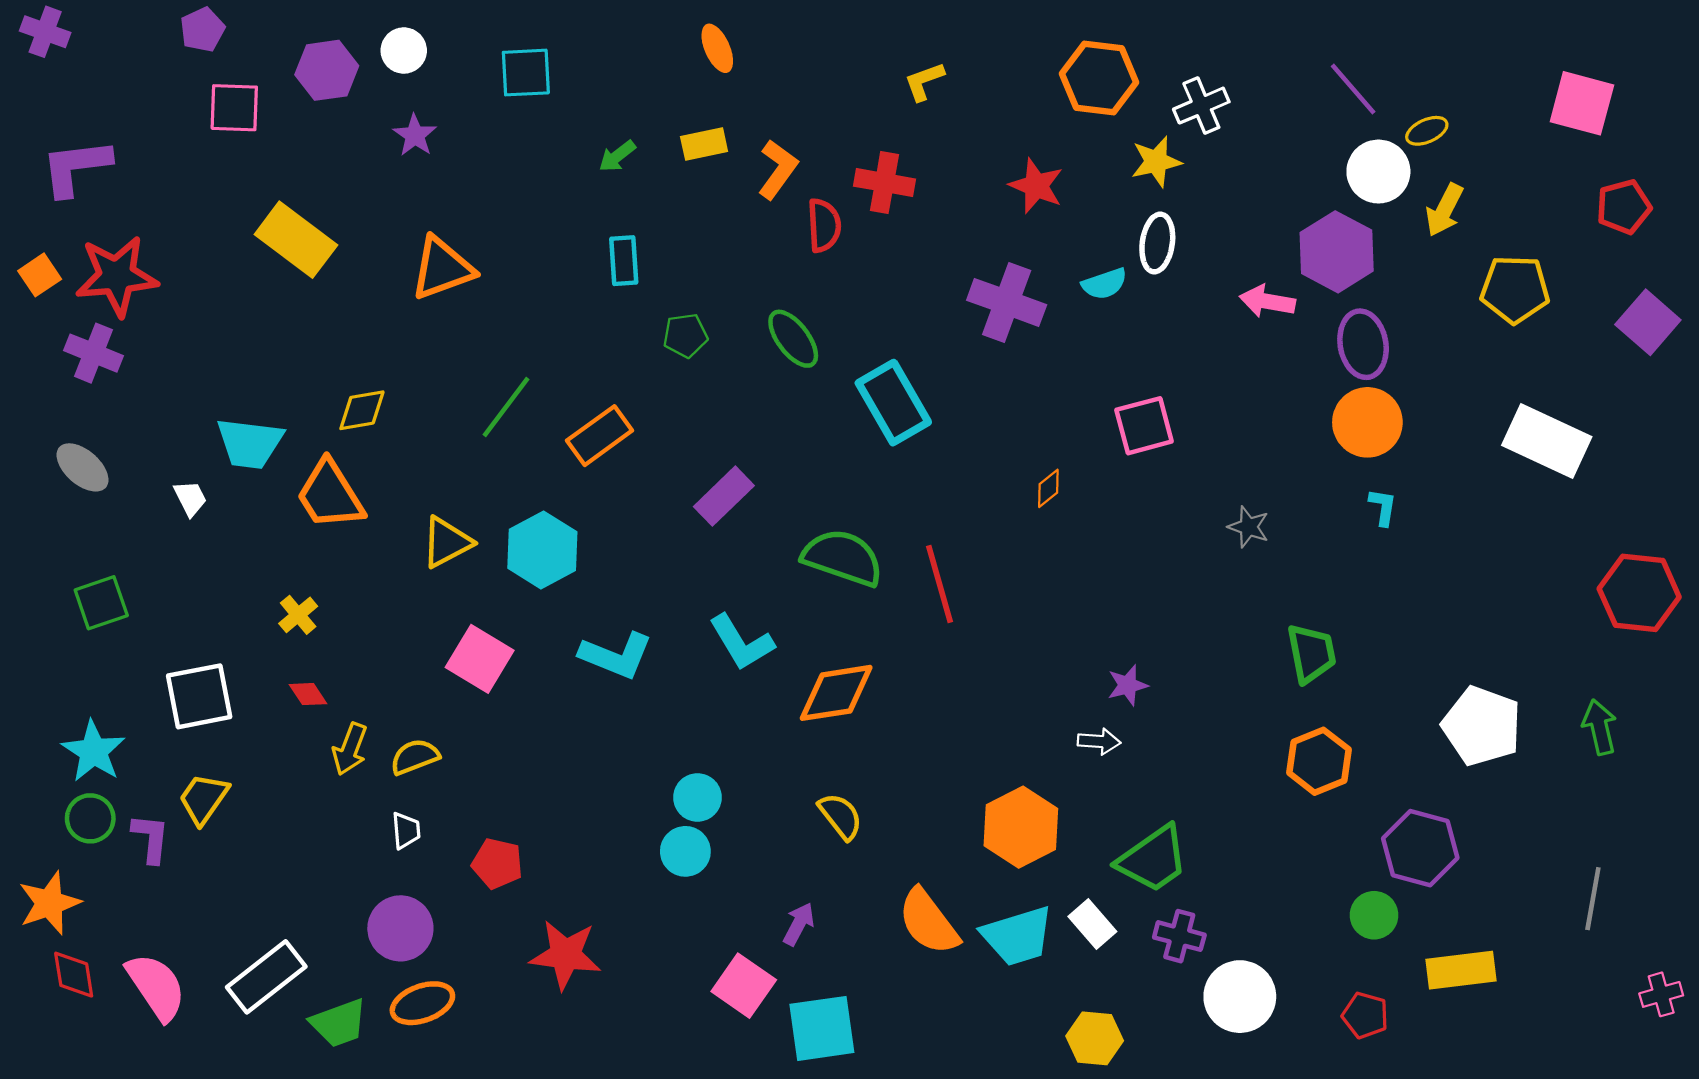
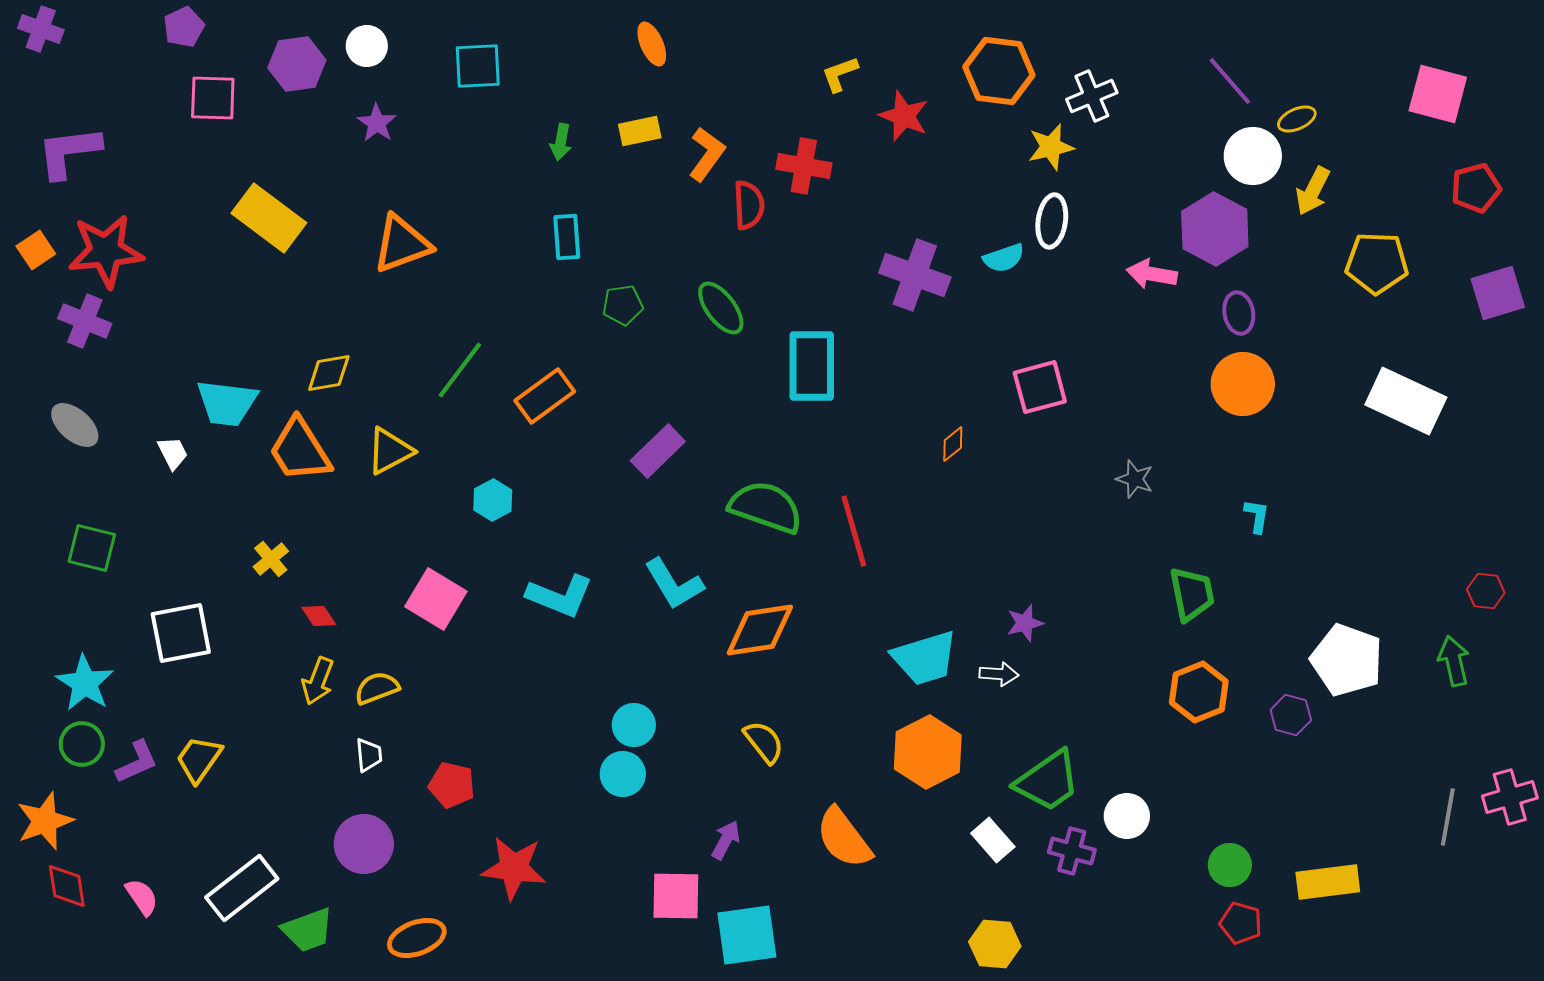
green arrow: (617, 156) -> (561, 142), turned -42
red star: (1036, 186) -> (904, 116), moved
purple square: (1648, 322) -> (1498, 293), turned 32
purple ellipse: (1363, 344) -> (1239, 313), size x0.7
cyan rectangle: (893, 403) -> (812, 366), turned 30
cyan L-shape: (1383, 507) -> (1257, 516), moved
yellow triangle: (447, 542) -> (390, 451), moved
cyan hexagon: (542, 550) -> (493, 500), size x0.6
red hexagon: (1639, 593) -> (1486, 591), moved, size x0.5
green square: (101, 603) -> (92, 548), turned 33
red diamond: (308, 694) -> (319, 616), moved
yellow trapezoid: (204, 799) -> (199, 759), moved
purple L-shape: (151, 838) -> (137, 762), turned 60
purple hexagon: (1420, 848) -> (1291, 715), moved, size x0.6
green circle: (1374, 915) -> (1230, 865), moved
cyan trapezoid: (1018, 936) -> (925, 658), moved
pink square: (744, 986) -> (676, 896), turned -34
pink semicircle: (156, 987) -> (142, 897), size x0.6
pink cross: (1661, 994) -> (1510, 797), moved, size x1.4
white circle: (1240, 997) -> (1127, 816), moved, size x0.7
orange ellipse: (422, 1003) -> (417, 938), moved

